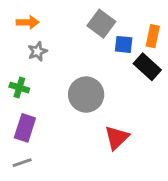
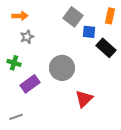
orange rectangle: (153, 36) -> (110, 16), moved
purple rectangle: (25, 128) -> (30, 84), moved, turned 36

